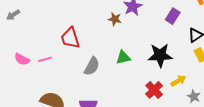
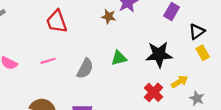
red trapezoid: (70, 38) -> (57, 21), moved
pink line: (45, 59) -> (48, 61), moved

